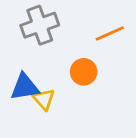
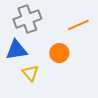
blue triangle: (25, 87) -> (16, 50), moved

